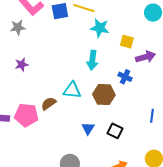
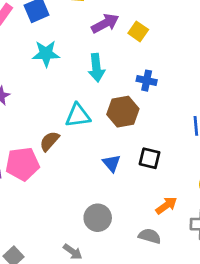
cyan star: (100, 28) -> (46, 54), moved
yellow square: (127, 42) -> (138, 31), turned 32
purple arrow: (146, 57) -> (105, 23), moved

